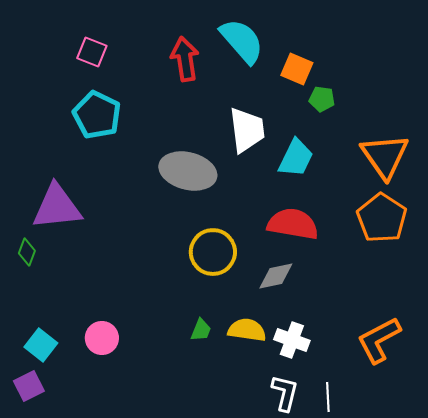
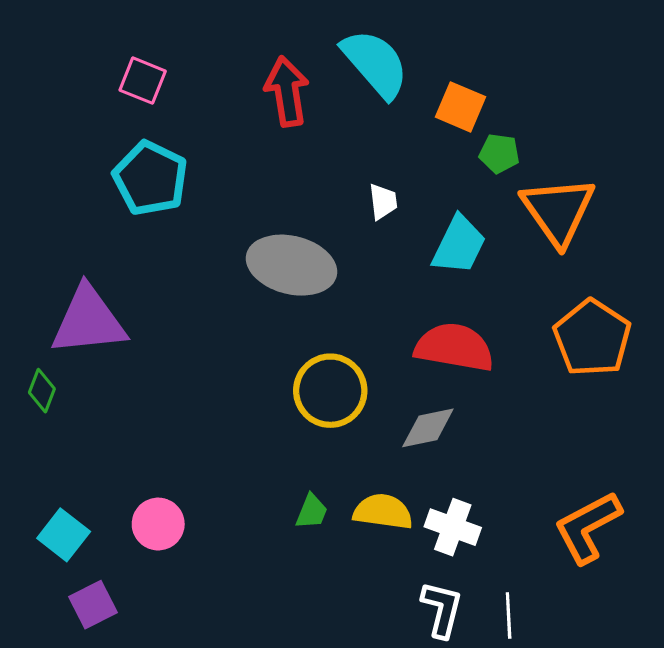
white trapezoid: (247, 130) -> (383, 202), size x0.5
orange triangle: (385, 156) -> (558, 211), moved
purple square: (29, 386) -> (93, 605), moved

